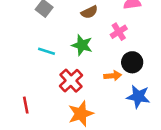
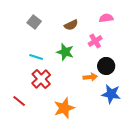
red cross: (71, 81) -> (41, 79), moved
red line: (26, 105) -> (19, 101), turned -40

